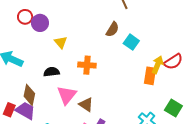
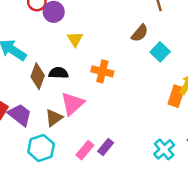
brown diamond: (29, 95) -> (38, 76), moved
brown triangle: (86, 105) -> (54, 118), moved, turned 42

